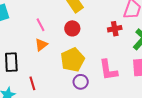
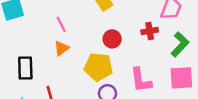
red circle: (72, 28) -> (112, 39), moved
yellow pentagon: (73, 60) -> (98, 67), turned 30

